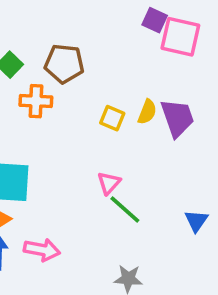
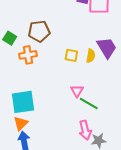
yellow semicircle: (147, 112) -> (91, 56), moved
pink arrow: (42, 250) -> (85, 130), moved, turned 78

